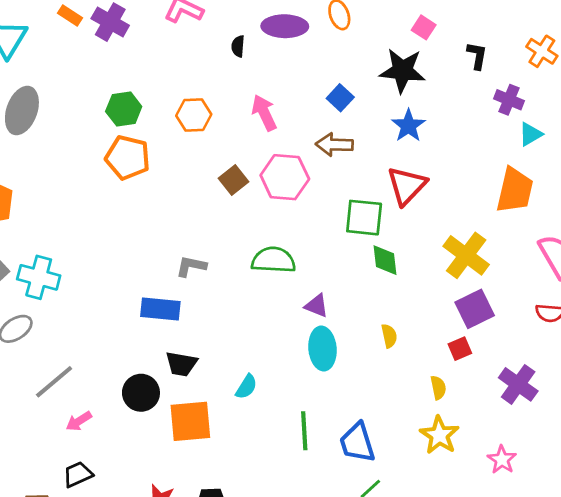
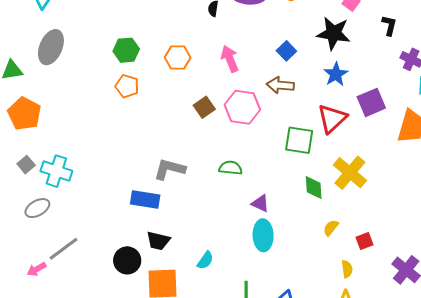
orange pentagon: (128, 158) -> (127, 86), size x0.7
yellow cross: (466, 255) -> (350, 173), moved
green semicircle: (273, 260) -> (231, 168), size x0.7
green diamond: (385, 260) -> (314, 188), moved
gray L-shape: (191, 266) -> (169, 169), size x1.4
purple square: (475, 309) -> (371, 102), moved
yellow semicircle: (389, 336) -> (331, 228), moved, turned -132
pink arrow: (79, 421) -> (37, 269), moved

